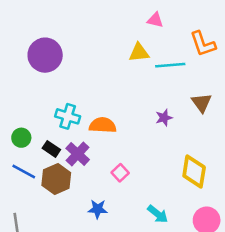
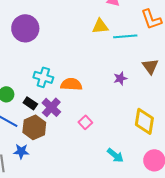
blue star: (98, 209) -> (21, 151), moved

